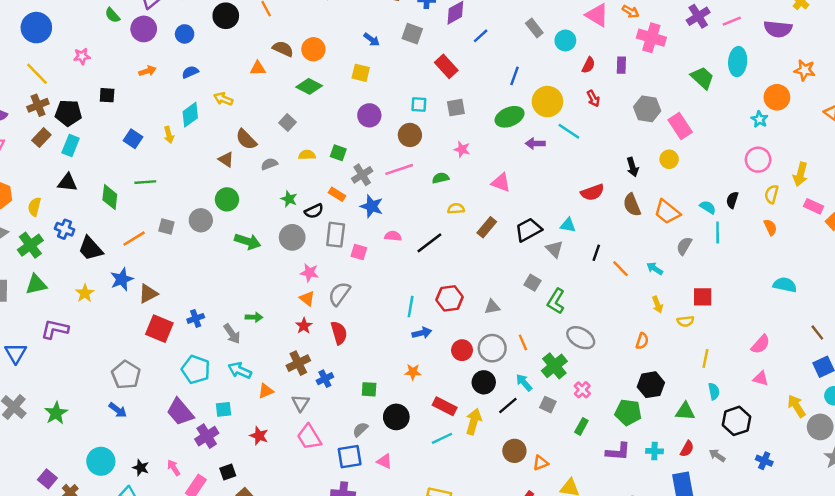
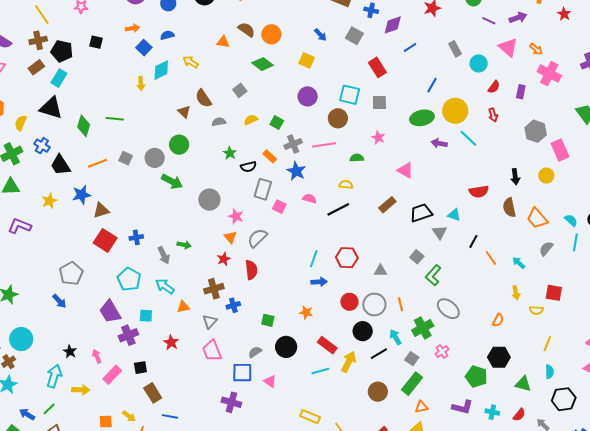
cyan square: (419, 104) -> (350, 95), size x1.5
blue square: (133, 139) -> (144, 48), moved
yellow semicircle: (307, 155) -> (251, 120), turned -32
black triangle: (67, 183) -> (51, 108), size x1.4
yellow semicircle: (456, 209) -> (346, 185), moved
gray circle: (292, 237) -> (209, 200), moved
green arrow: (248, 241) -> (172, 181), moved
green rectangle: (581, 426) -> (412, 384), moved, size x1.6
cyan circle: (101, 461) -> (21, 339), moved
orange triangle: (541, 463) -> (421, 407), moved

